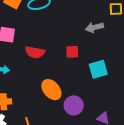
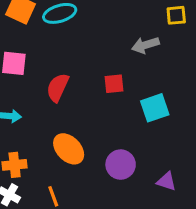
red semicircle: (35, 52) -> (58, 88), turned 108
orange ellipse: (51, 90) -> (69, 149), moved

